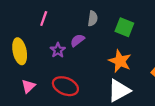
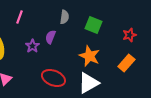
purple semicircle: (77, 40) -> (50, 37), turned -32
red ellipse: (65, 86) -> (53, 78), moved

